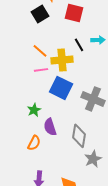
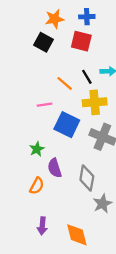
black square: (40, 14) -> (43, 42), turned -30
orange line: (40, 51) -> (65, 83), moved
yellow cross: (62, 60) -> (95, 102), moved

